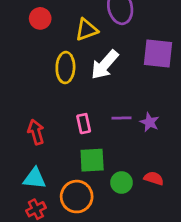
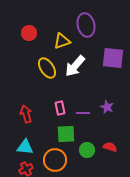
yellow ellipse: (65, 68) -> (47, 68), turned -35
purple line: (122, 118) -> (83, 113), moved

